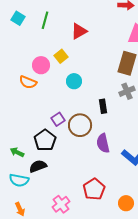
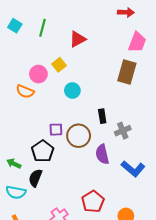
gray cross: (127, 91) -> (123, 131), moved
purple square: (58, 119) -> (56, 130), turned 32
black semicircle: (38, 166) -> (35, 178), turned -48

